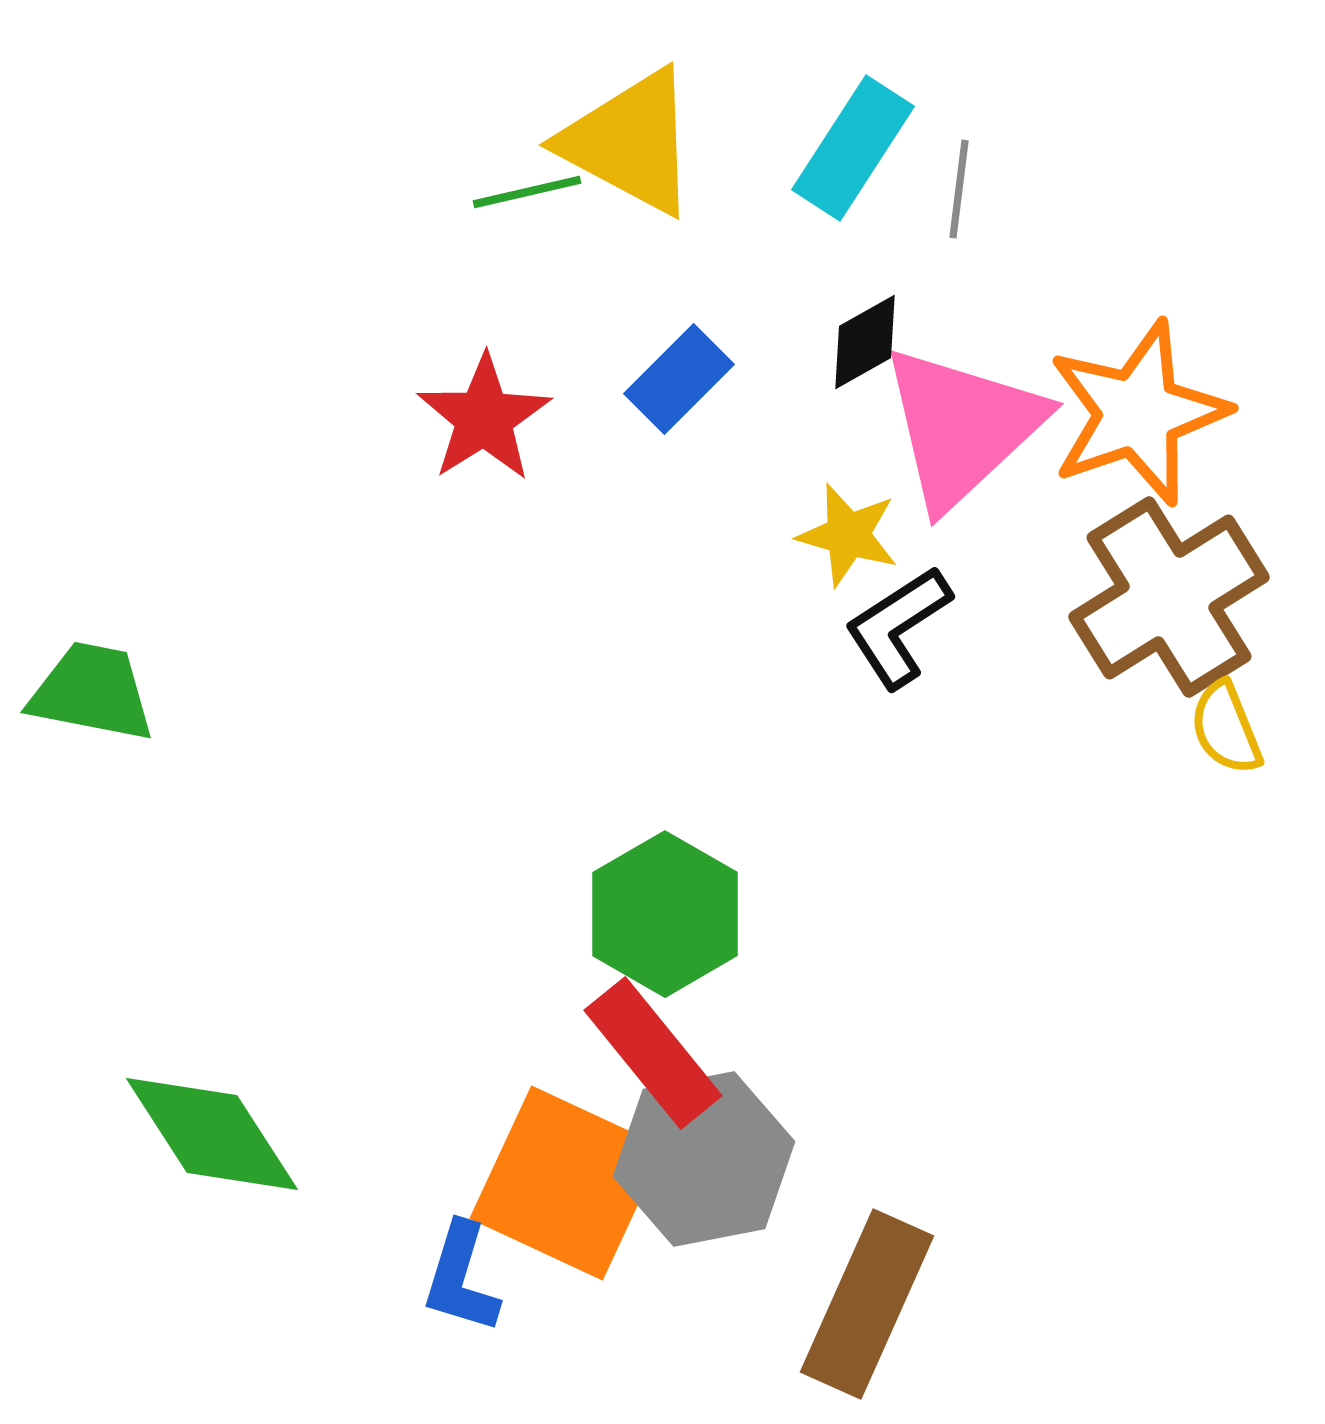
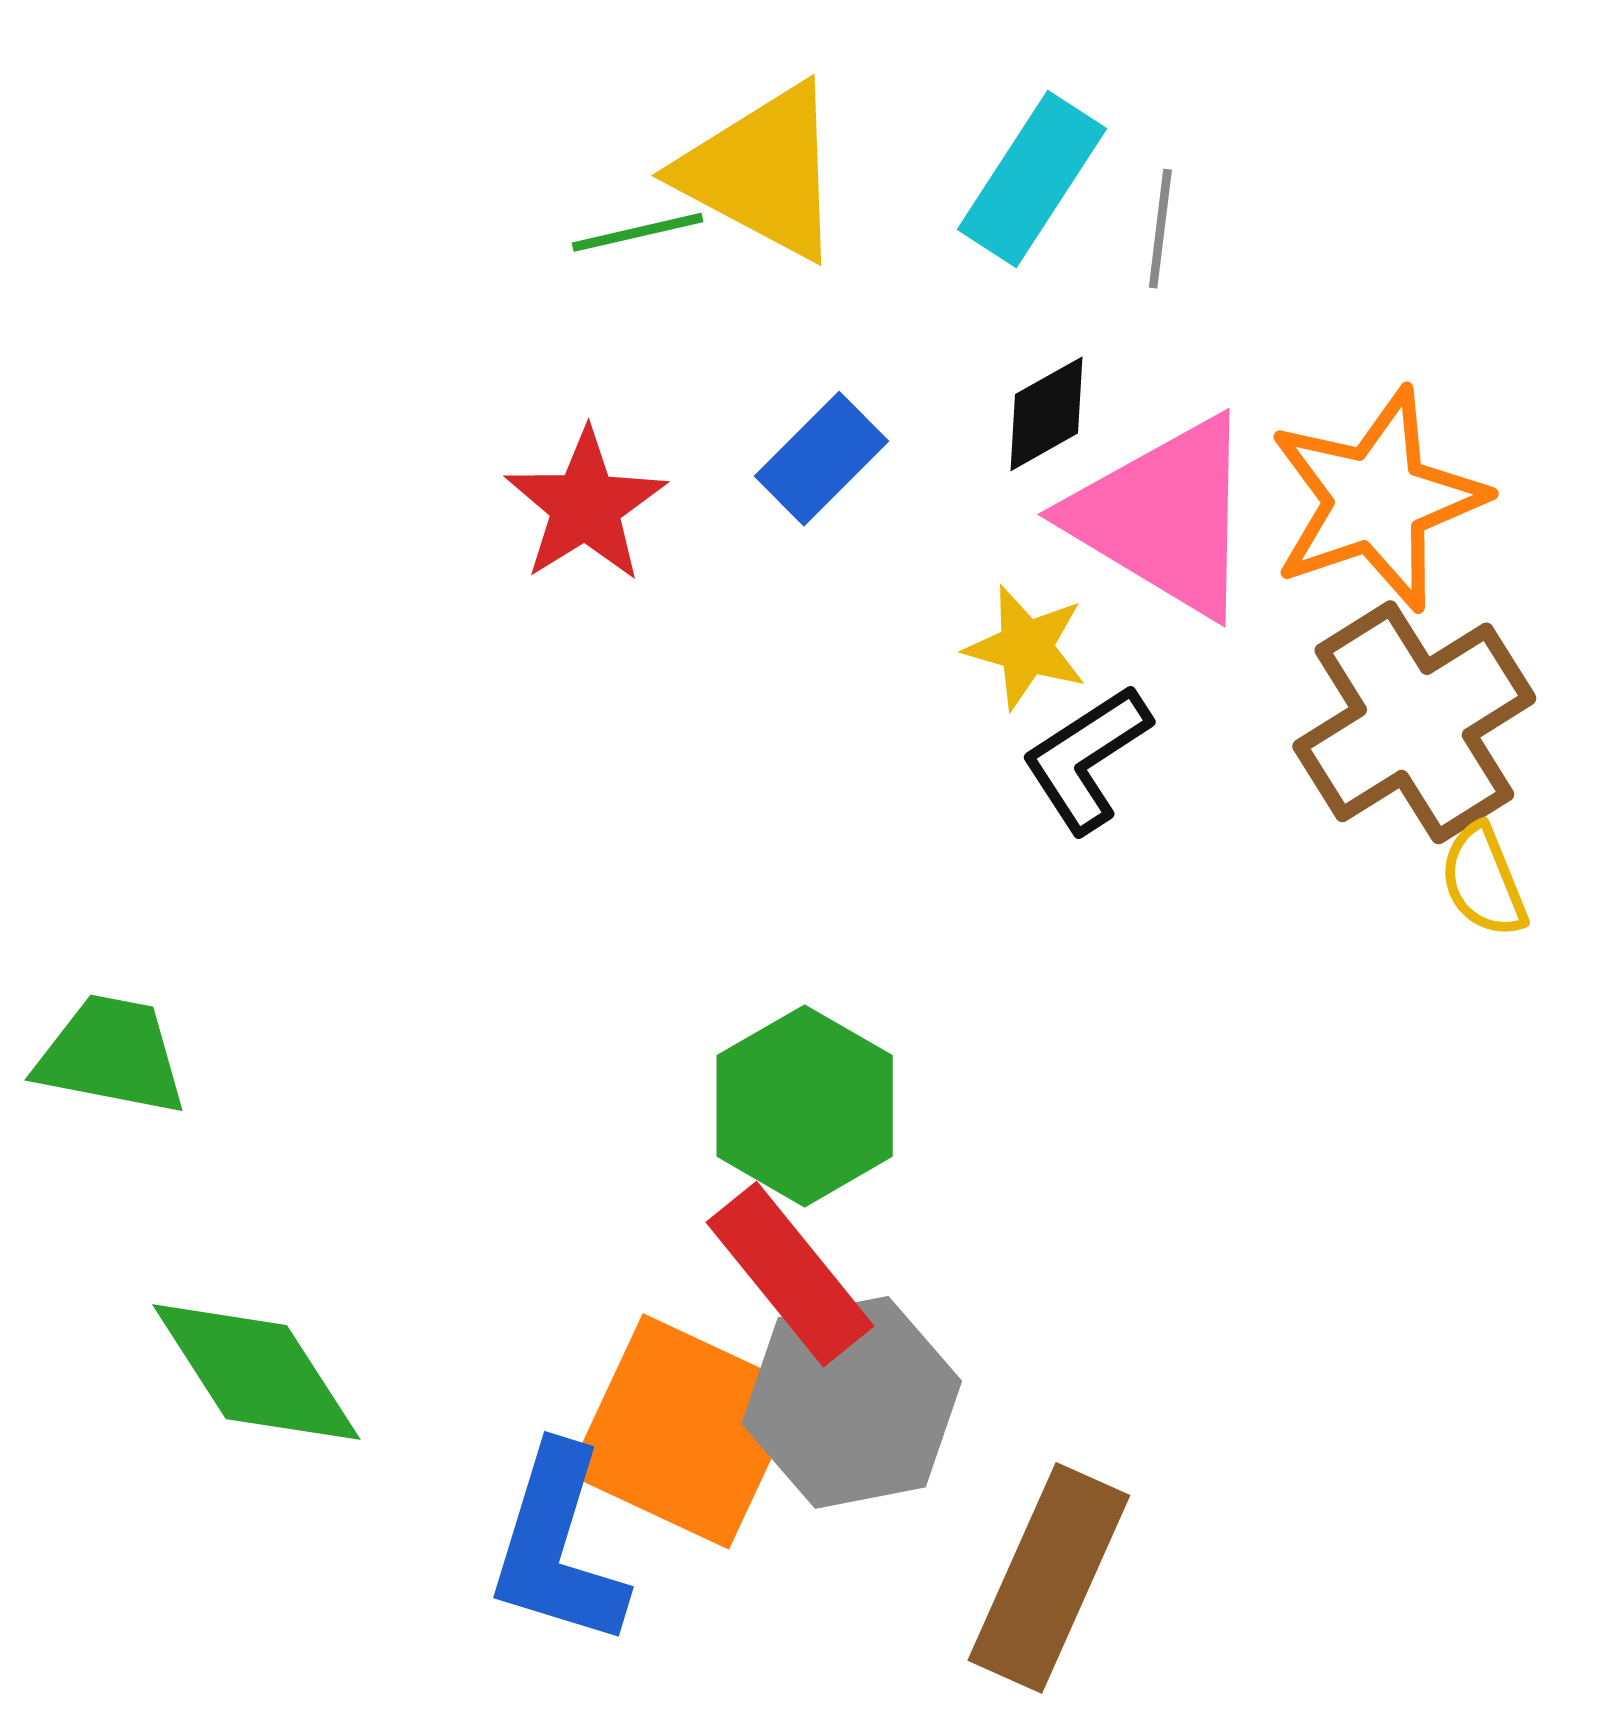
pink triangle: (962, 427) -> (1164, 517), turned -46
green trapezoid: (92, 692) -> (111, 1055), moved
blue L-shape: (461, 1278) -> (558, 1546), size x1.5

